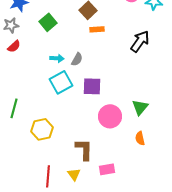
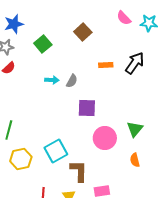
orange rectangle: (97, 29) -> (106, 65), moved
cyan square: (61, 82) -> (56, 151), moved
yellow hexagon: (42, 129) -> (21, 159), moved

